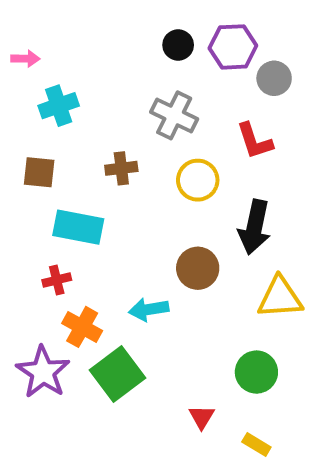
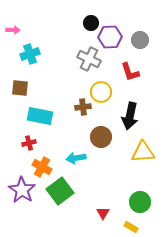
purple hexagon: (233, 47) -> (110, 37), moved
brown cross: (121, 168) -> (83, 107), moved
green circle: (256, 372) -> (140, 202), moved

